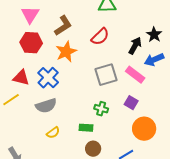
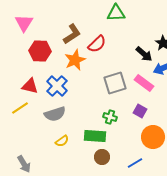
pink triangle: (30, 15) -> (24, 23), moved
red semicircle: (100, 37) -> (97, 44), moved
black arrow: (135, 46) -> (144, 54), turned 102
green rectangle: (86, 128) -> (95, 136), size x1.5

